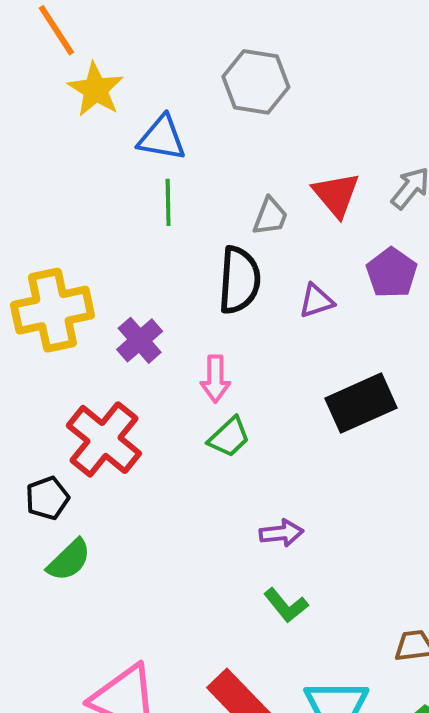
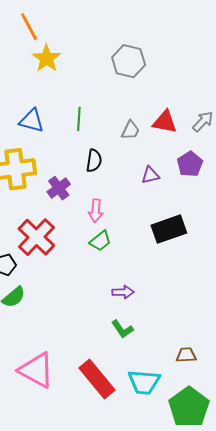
blue triangle: (162, 138) -> (32, 121), moved
red triangle: (336, 195) -> (165, 122), turned -44
black semicircle: (239, 280) -> (94, 161), moved, size x0.7

